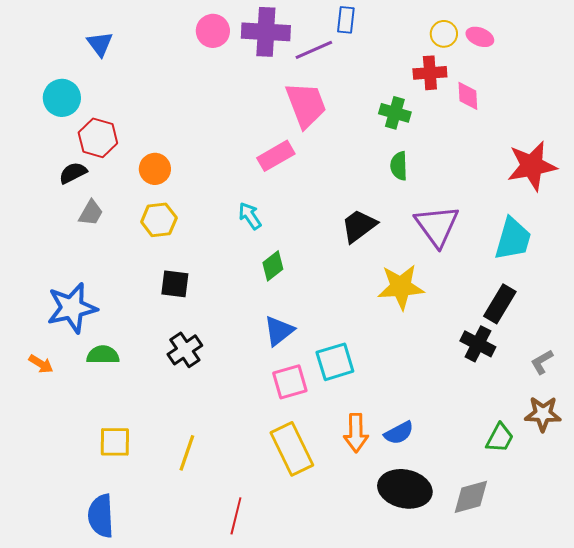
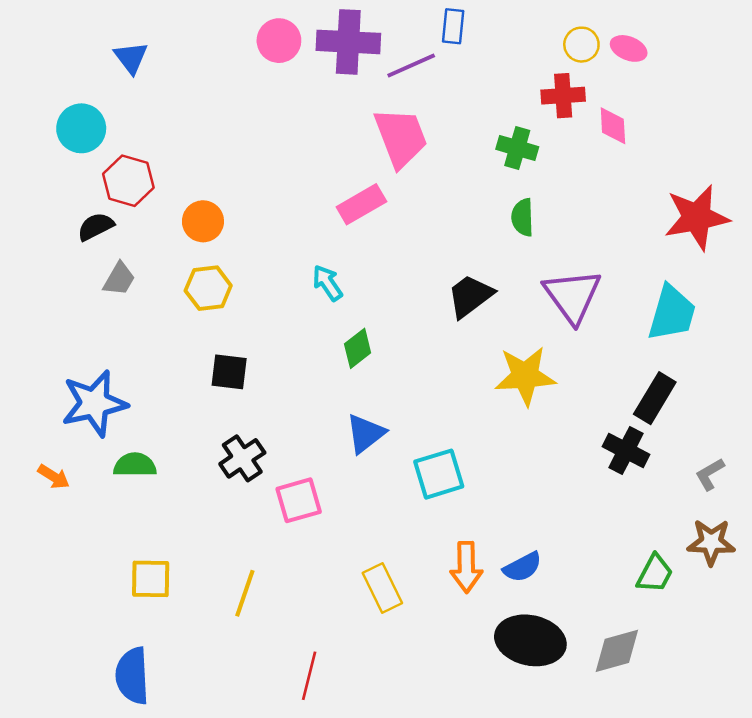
pink square: (290, 382) -> (299, 500), moved
yellow rectangle: (292, 449) -> (382, 588), size x0.7

